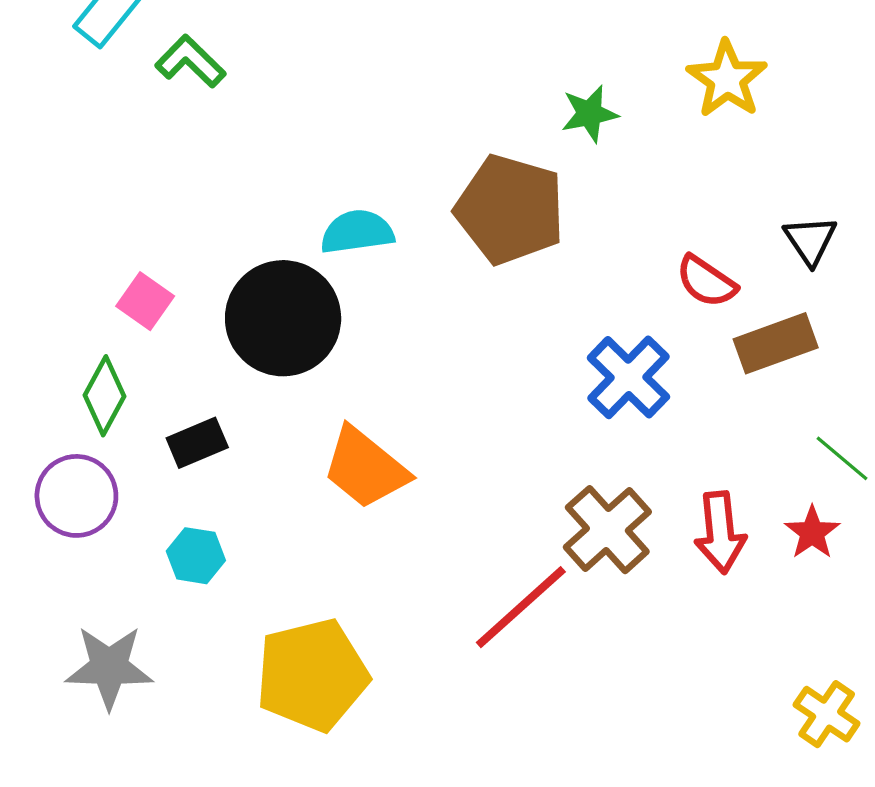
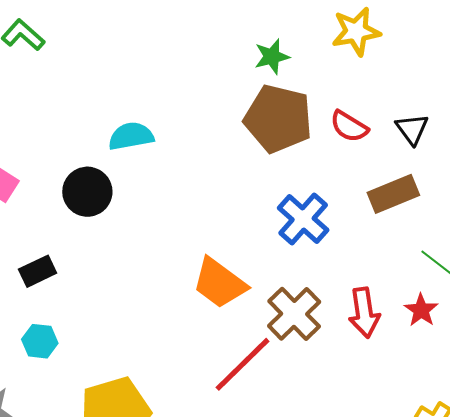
yellow star: (727, 79) -> (356, 32), turned 30
brown pentagon: (510, 209) -> (278, 119), moved
red semicircle: (706, 281) -> (349, 126), moved
black circle: (283, 318) -> (87, 192), size x0.7
orange trapezoid: (365, 468) -> (219, 283), moved

